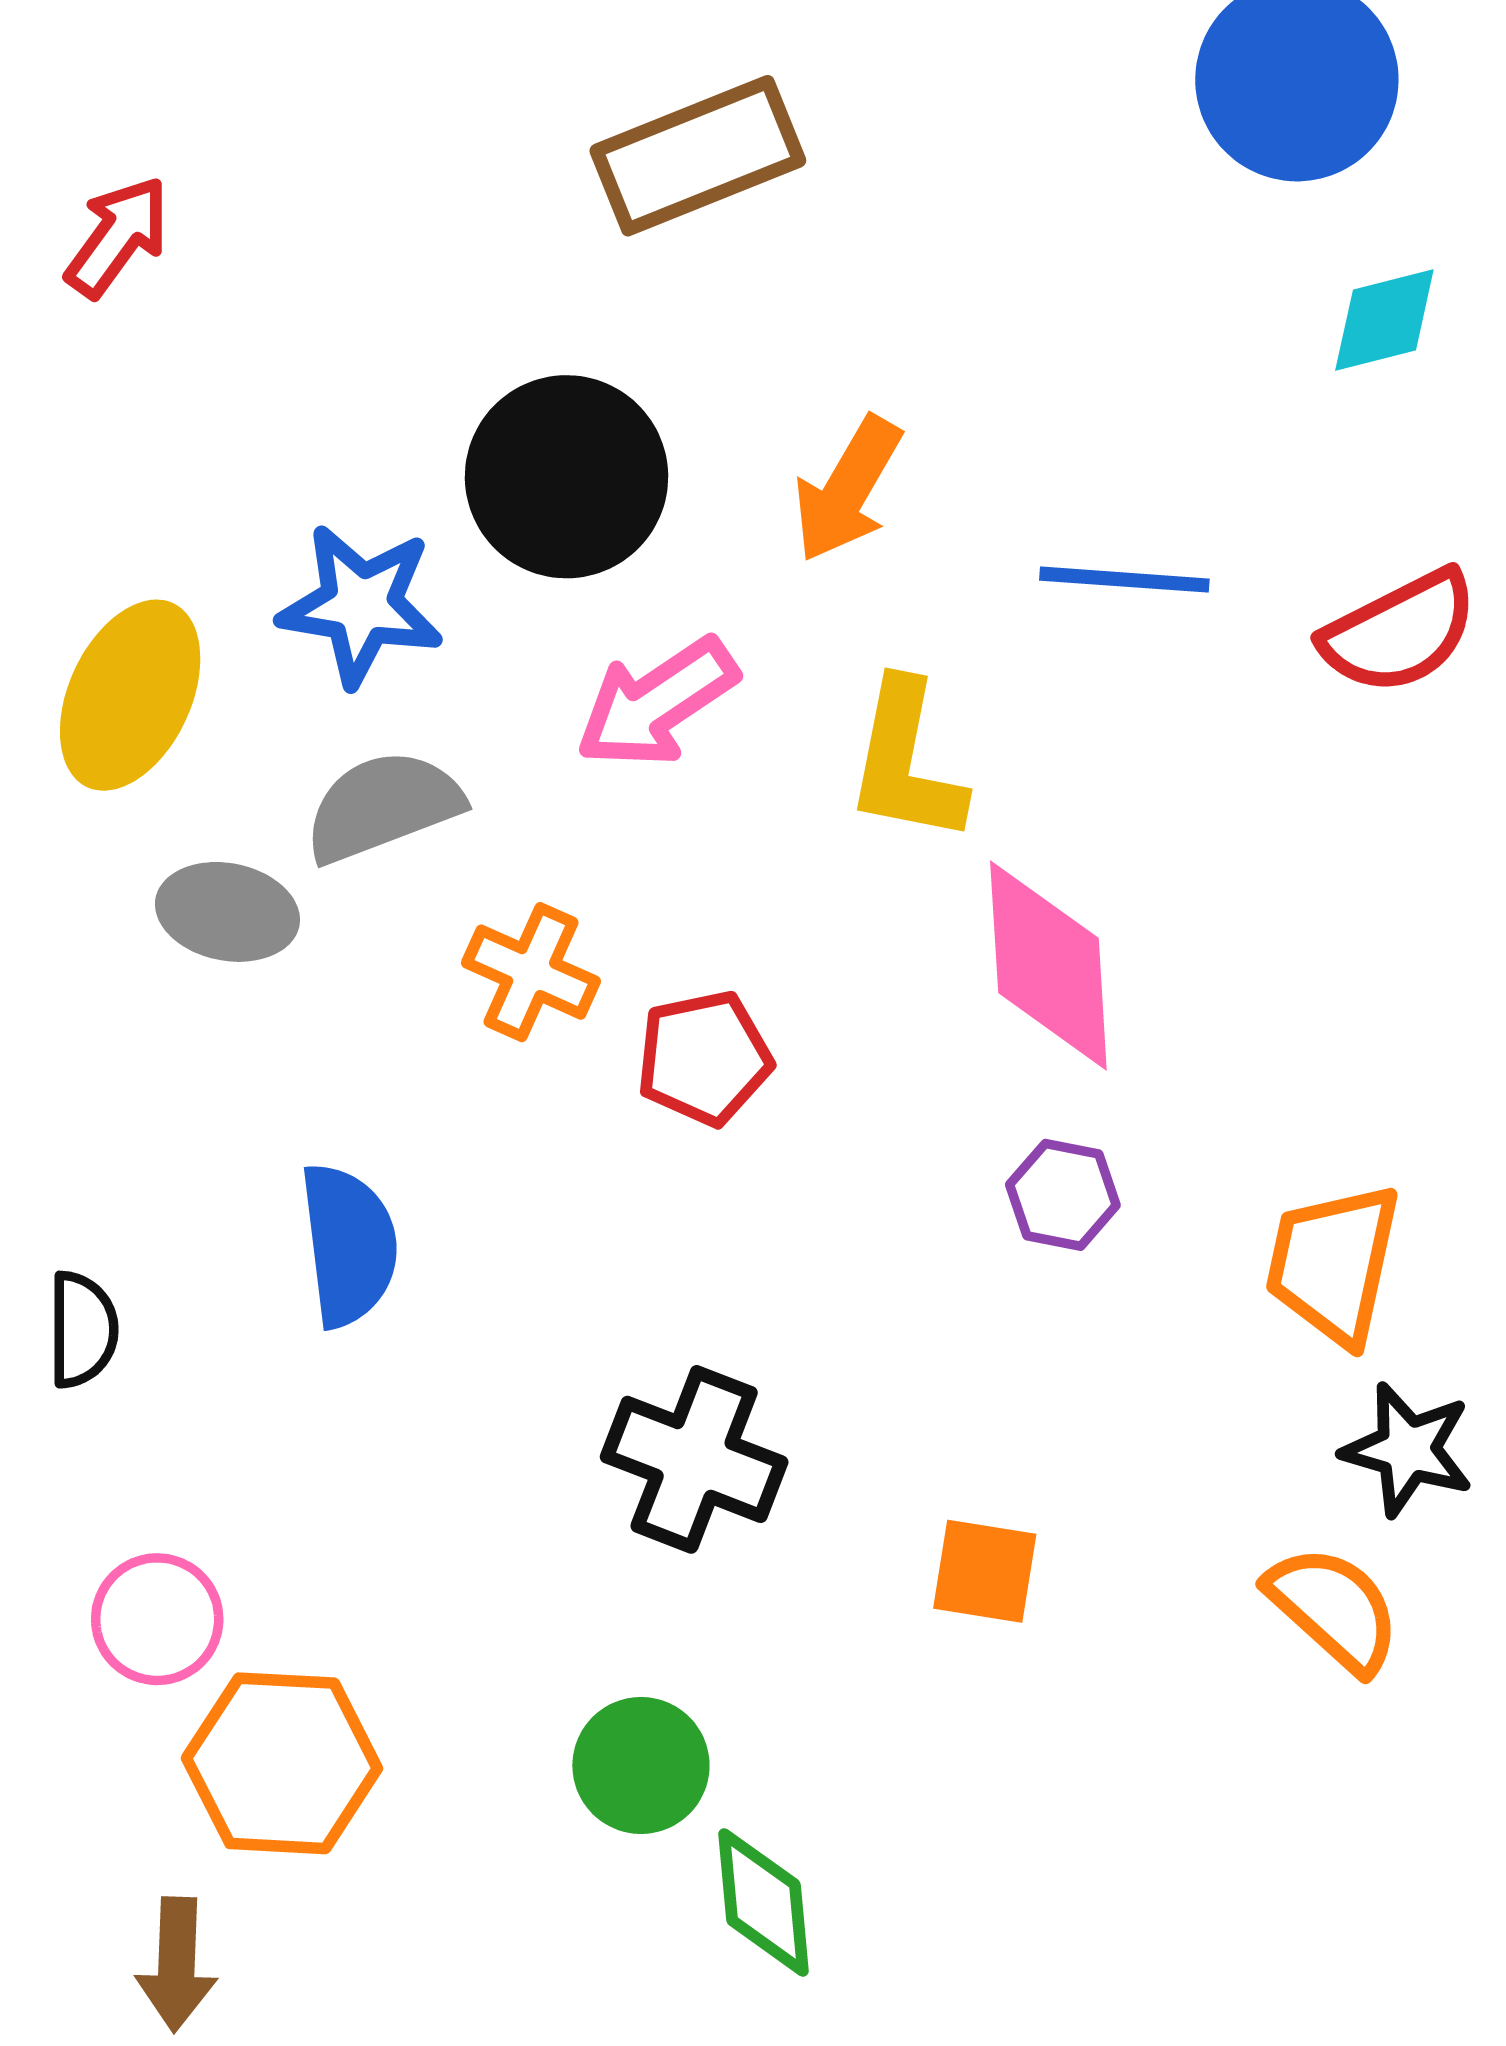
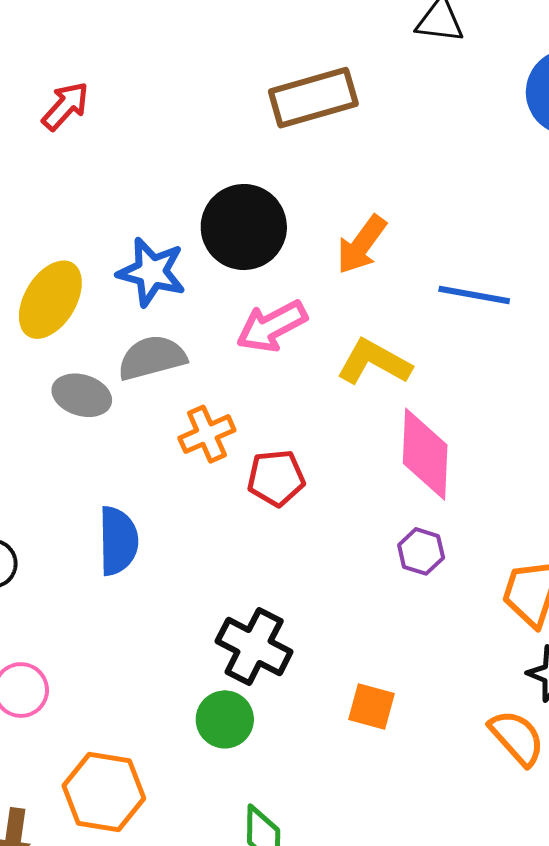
yellow L-shape: (906, 762) -> (374, 362), turned 102
orange cross: (531, 972) -> (207, 434), turned 36
orange hexagon: (282, 1763) -> (104, 792), moved
green circle: (641, 1765) -> (225, 719), moved

